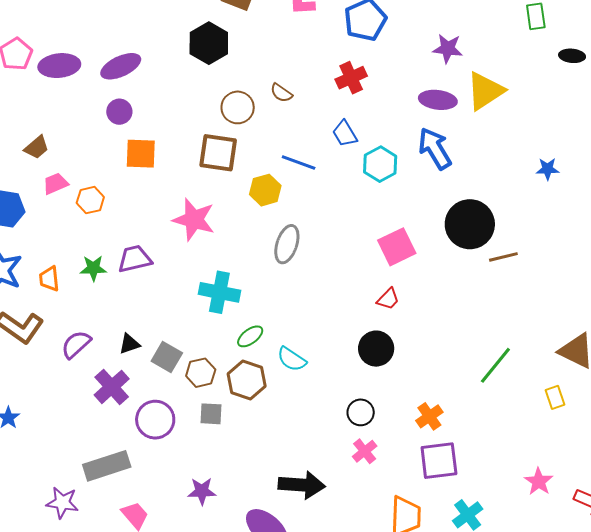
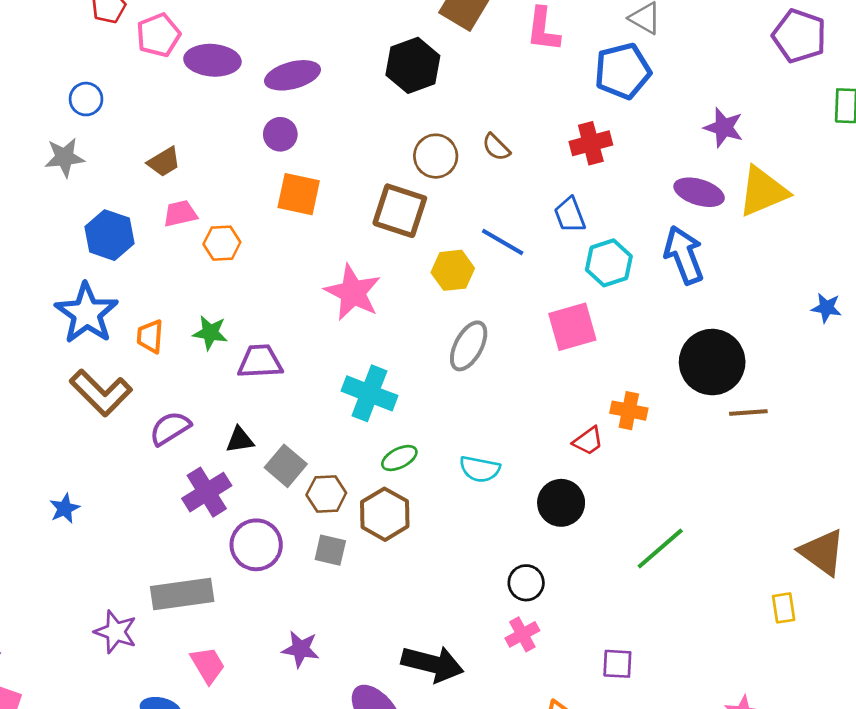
pink square: (397, 247) -> (572, 327), moved
purple trapezoid: (135, 259) -> (260, 362), moved
cyan semicircle: (292, 359) -> (480, 469), moved, turned -32
green line: (495, 365) -> (660, 549), moved
orange cross: (429, 416) -> (629, 411), moved, turned 36
purple square: (439, 461) -> (617, 664), size x0.6

